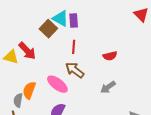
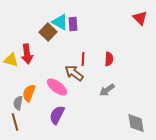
red line: (74, 47) -> (83, 59), moved
red arrow: (27, 51) -> (27, 54), turned 36
red semicircle: (110, 56) -> (109, 59), turned -72

